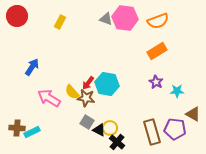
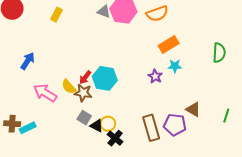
orange rectangle: (157, 51) -> (169, 44), moved
cyan star: (177, 91) -> (175, 66), moved

